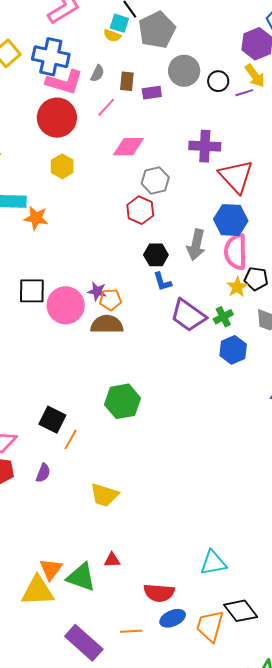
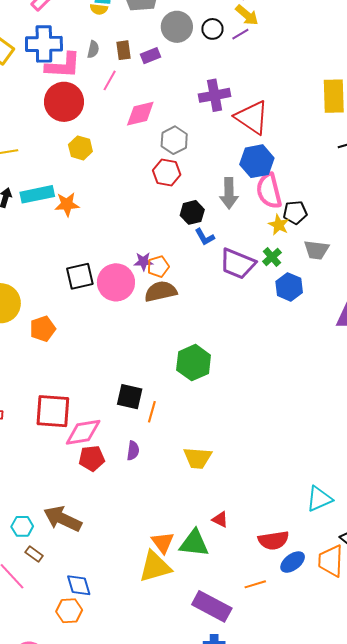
red triangle: (112, 560) -> (220, 519), turned 42

